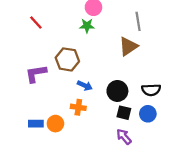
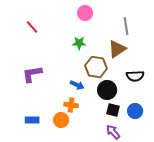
green star: (87, 26) -> (79, 43), moved
brown hexagon: (67, 59) -> (96, 67), moved
black semicircle: (151, 90) -> (135, 76), moved
orange circle: (55, 124) -> (61, 120), moved

